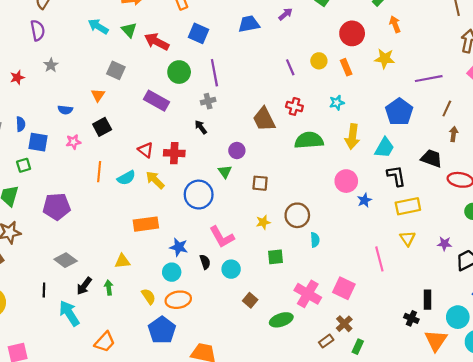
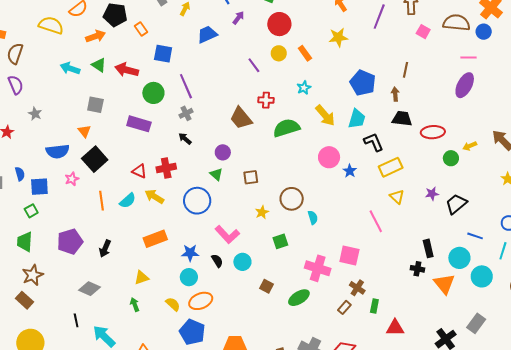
red circle: (352, 33) -> (279, 24), moved
purple line: (429, 79) -> (379, 17), moved, turned -45
blue semicircle: (65, 110) -> (58, 151), size x1.6
black square: (102, 127) -> (95, 159), size x1.4
brown arrow: (454, 134) -> (395, 94), moved
yellow arrow: (352, 137) -> (325, 115), turned -35
black arrow: (84, 286) -> (105, 249), moved

